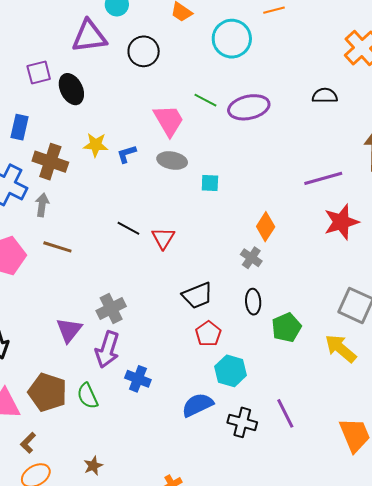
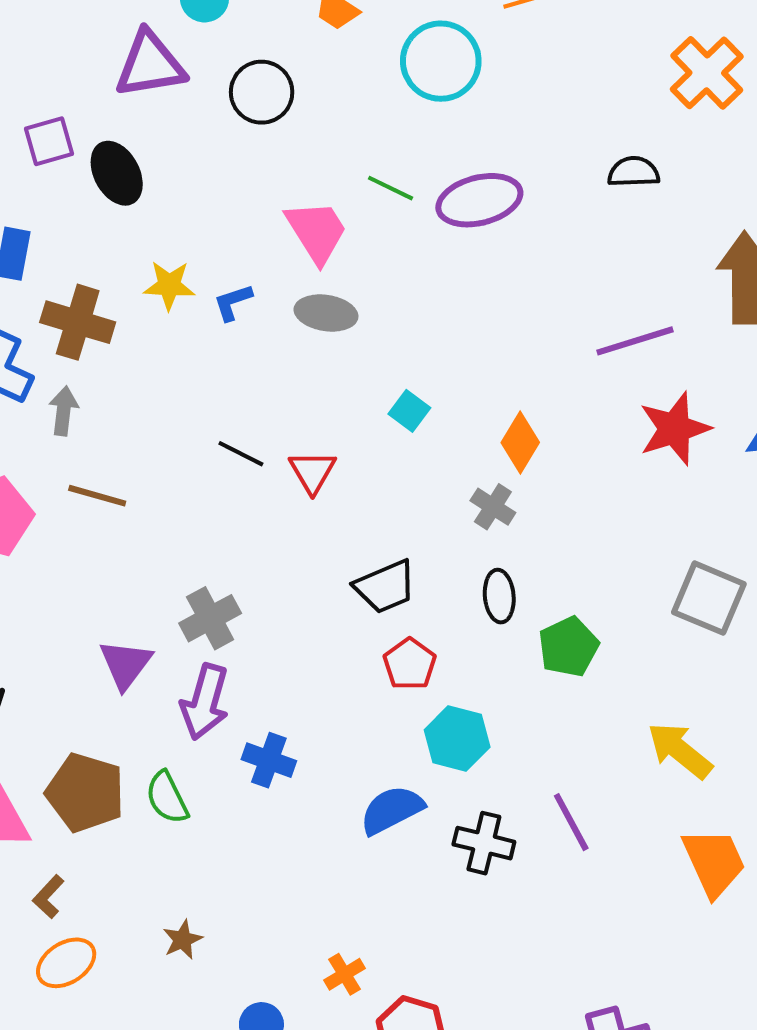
cyan square: (210, 183) -> (409, 411), moved, turned 36
yellow arrow: (341, 349) -> (680, 751), moved

